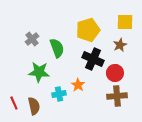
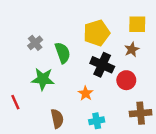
cyan cross: (59, 94) -> (97, 121), moved
brown cross: (117, 96) -> (141, 113), moved
red line: (14, 103) -> (15, 102), moved
brown semicircle: (34, 106) -> (57, 119), moved

